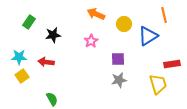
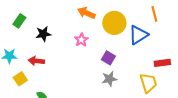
yellow circle: (124, 24) -> (114, 23), size x1.5
purple square: (118, 59) -> (108, 58), turned 32
yellow square: (22, 76) -> (20, 79), moved

